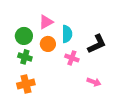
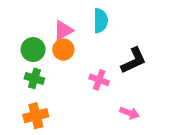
cyan semicircle: (67, 34) -> (101, 21), moved
orange circle: (48, 44) -> (63, 50), moved

